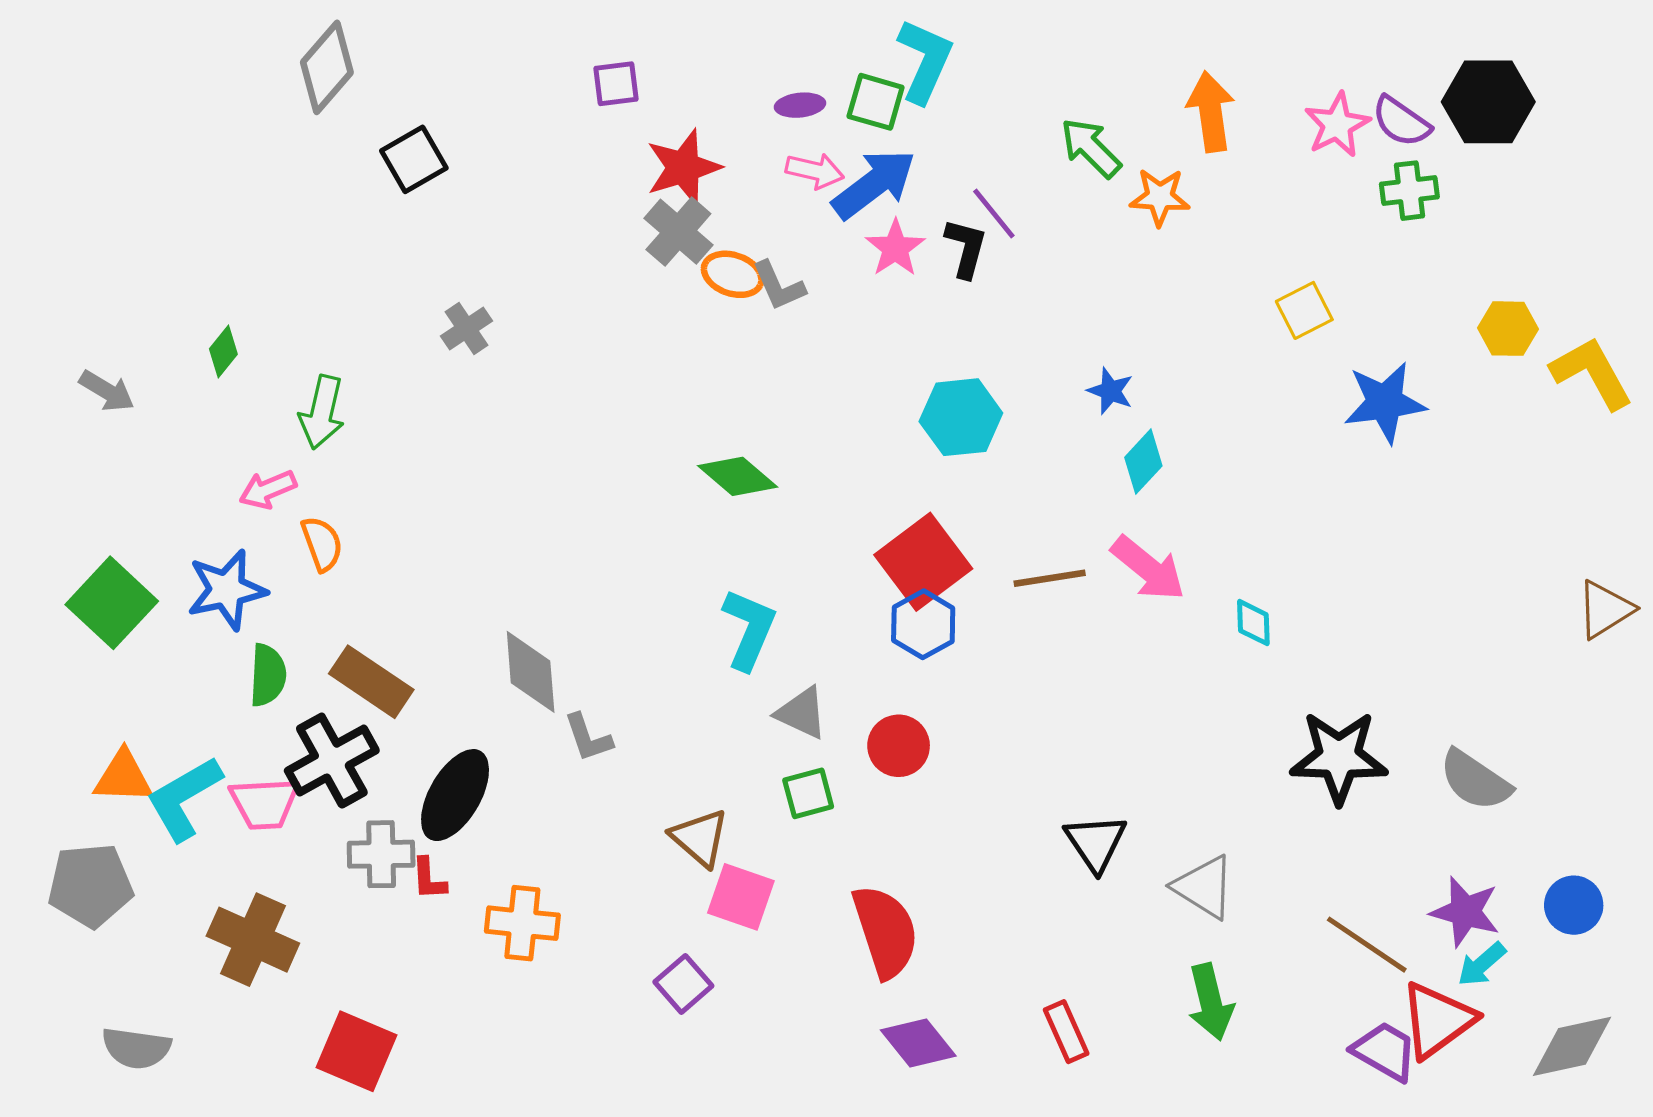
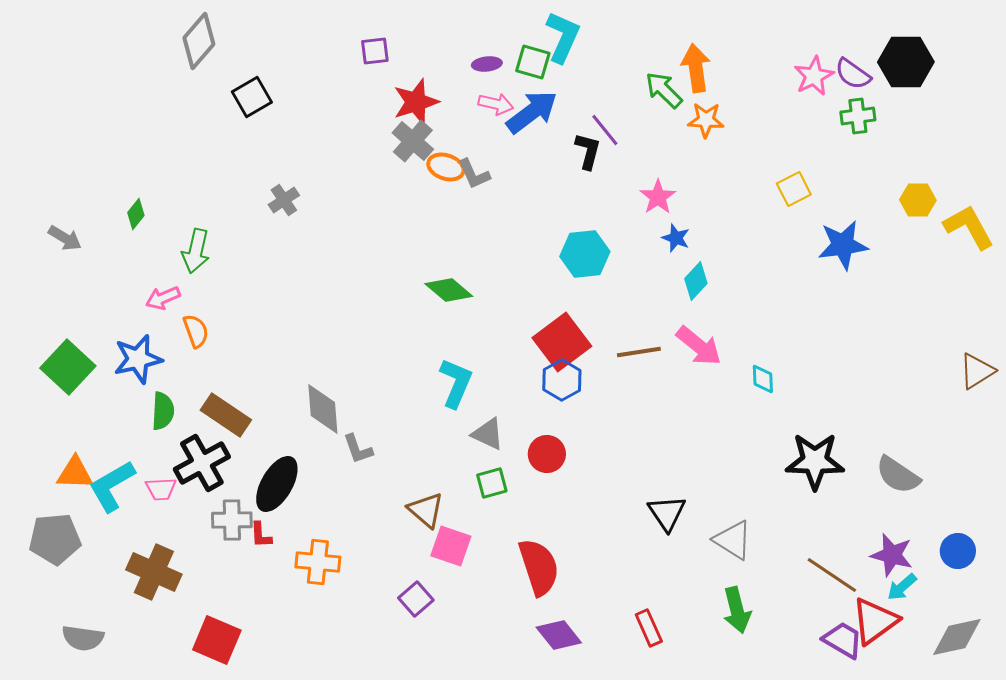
orange arrow: (1211, 112) -> (696, 68), moved
pink star: (895, 248) -> (658, 197), moved
pink trapezoid: (264, 803) -> (161, 489), size x0.7

